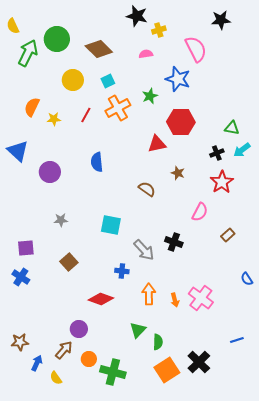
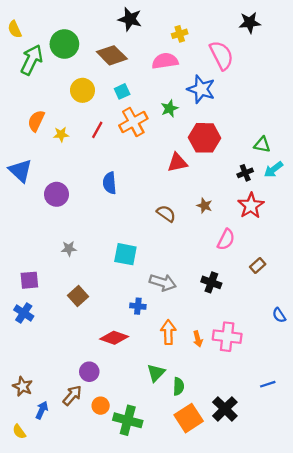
black star: (137, 16) -> (130, 19), moved
pink semicircle: (146, 54) -> (165, 61), size x1.6
brown star: (178, 173) -> (205, 206), moved
black cross: (174, 242) -> (211, 282), moved
gray arrow: (144, 250) -> (163, 282), turned -30
pink cross: (201, 298) -> (227, 337), turned -30
brown star: (20, 342) -> (23, 386), turned 30
yellow semicircle: (56, 378) -> (19, 432), moved

